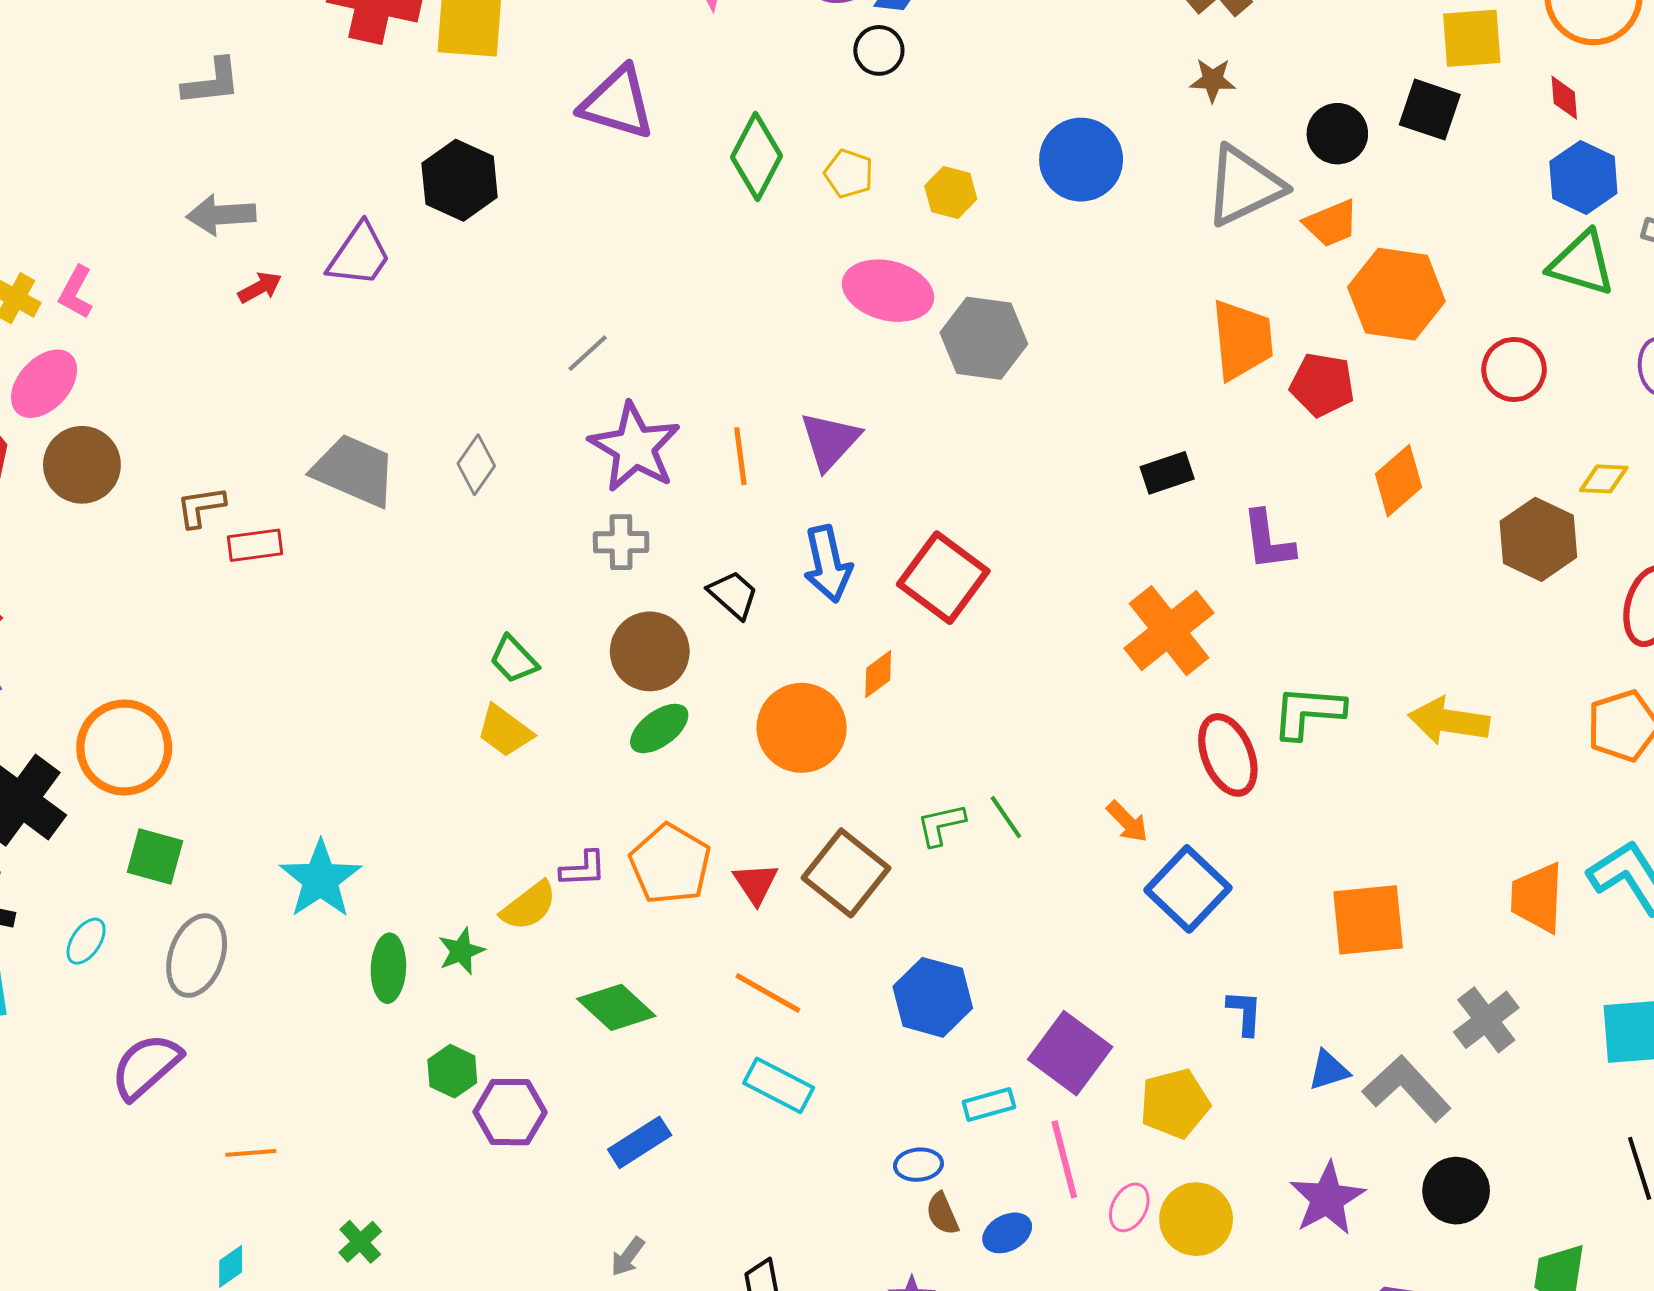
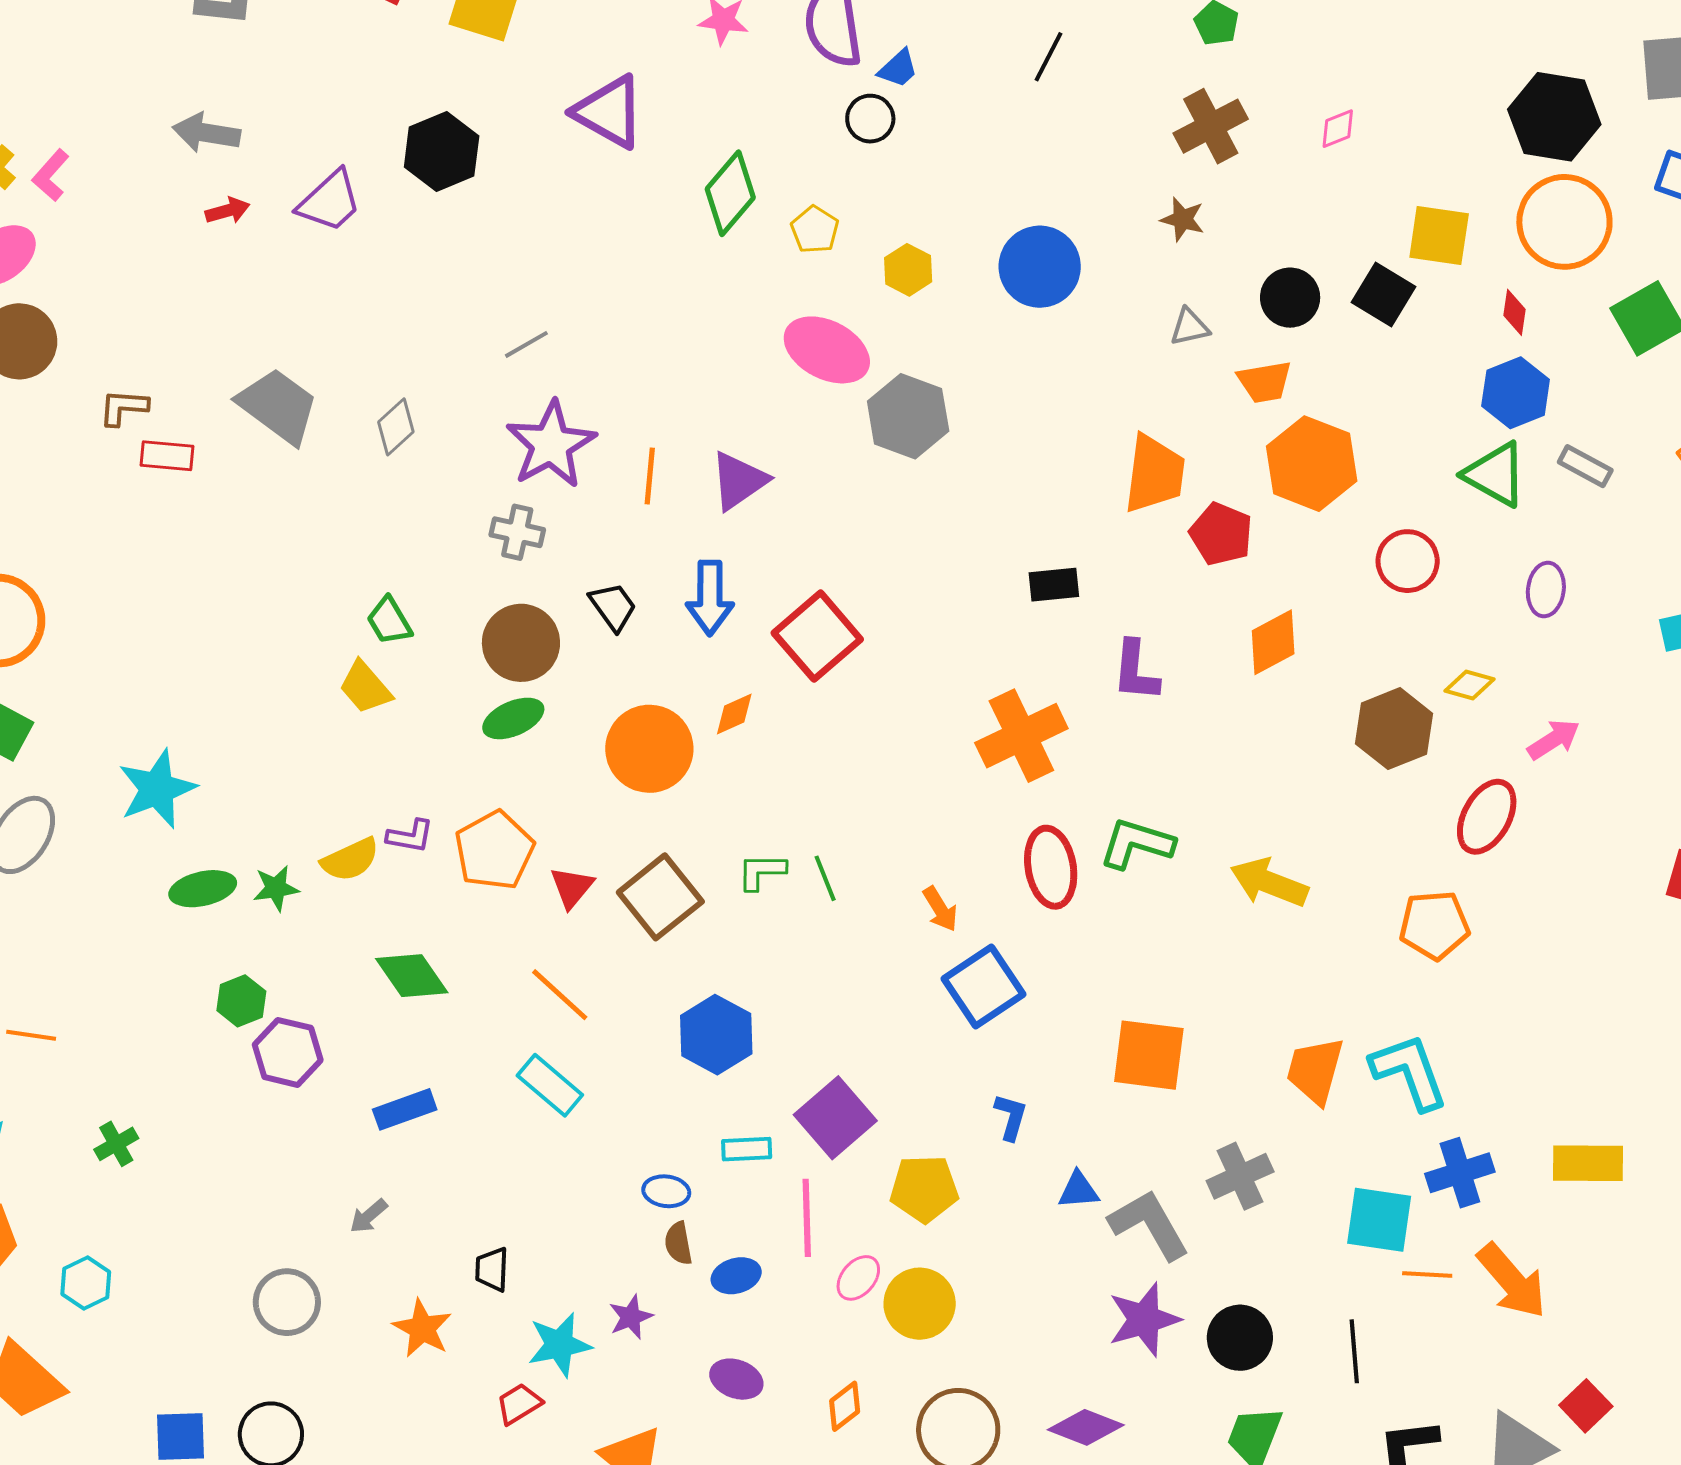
gray triangle: (1244, 186) -> (1190, 327), size x0.5
green ellipse: (388, 968) -> (203, 889), turned 62
black circle: (1456, 1191) -> (1240, 1338), moved
purple star: (1327, 1199) -> (1144, 1319), moved

